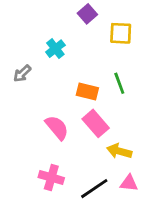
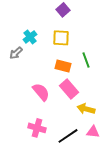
yellow square: (121, 33) -> (61, 38), moved
cyan cross: (55, 49) -> (30, 37), moved

